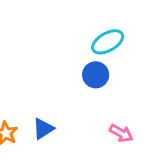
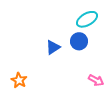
blue triangle: (43, 129) -> (53, 47), moved

